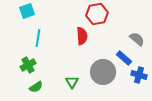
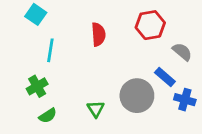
cyan square: (27, 11) -> (36, 14), turned -35
red hexagon: (97, 14) -> (150, 25), moved
red semicircle: (82, 36) -> (98, 34), moved

